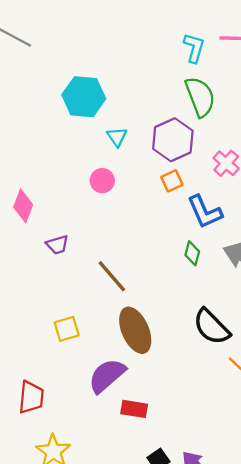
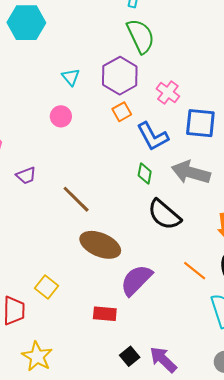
cyan hexagon: (84, 97) -> (26, 23), moved
black semicircle: (212, 327) -> (164, 215), moved
yellow square: (67, 329) -> (47, 287), moved, turned -30
brown ellipse: (135, 330) -> (100, 245), turned -39
purple semicircle: (107, 376) -> (136, 280), moved

